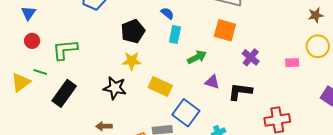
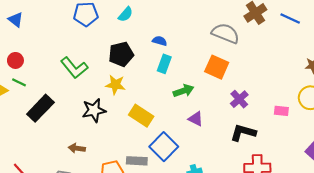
blue triangle: (28, 13) -> (16, 20), turned -35
blue semicircle: (167, 13) -> (160, 41), turned -32
red circle: (32, 41) -> (15, 60), moved
green L-shape: (65, 50) -> (74, 68), moved, turned -132
black star: (115, 88) -> (94, 110), turned -30
black L-shape: (240, 92) -> (243, 133), moved

